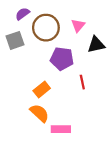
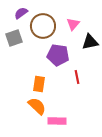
orange rectangle: (42, 90) -> (39, 84), turned -42

